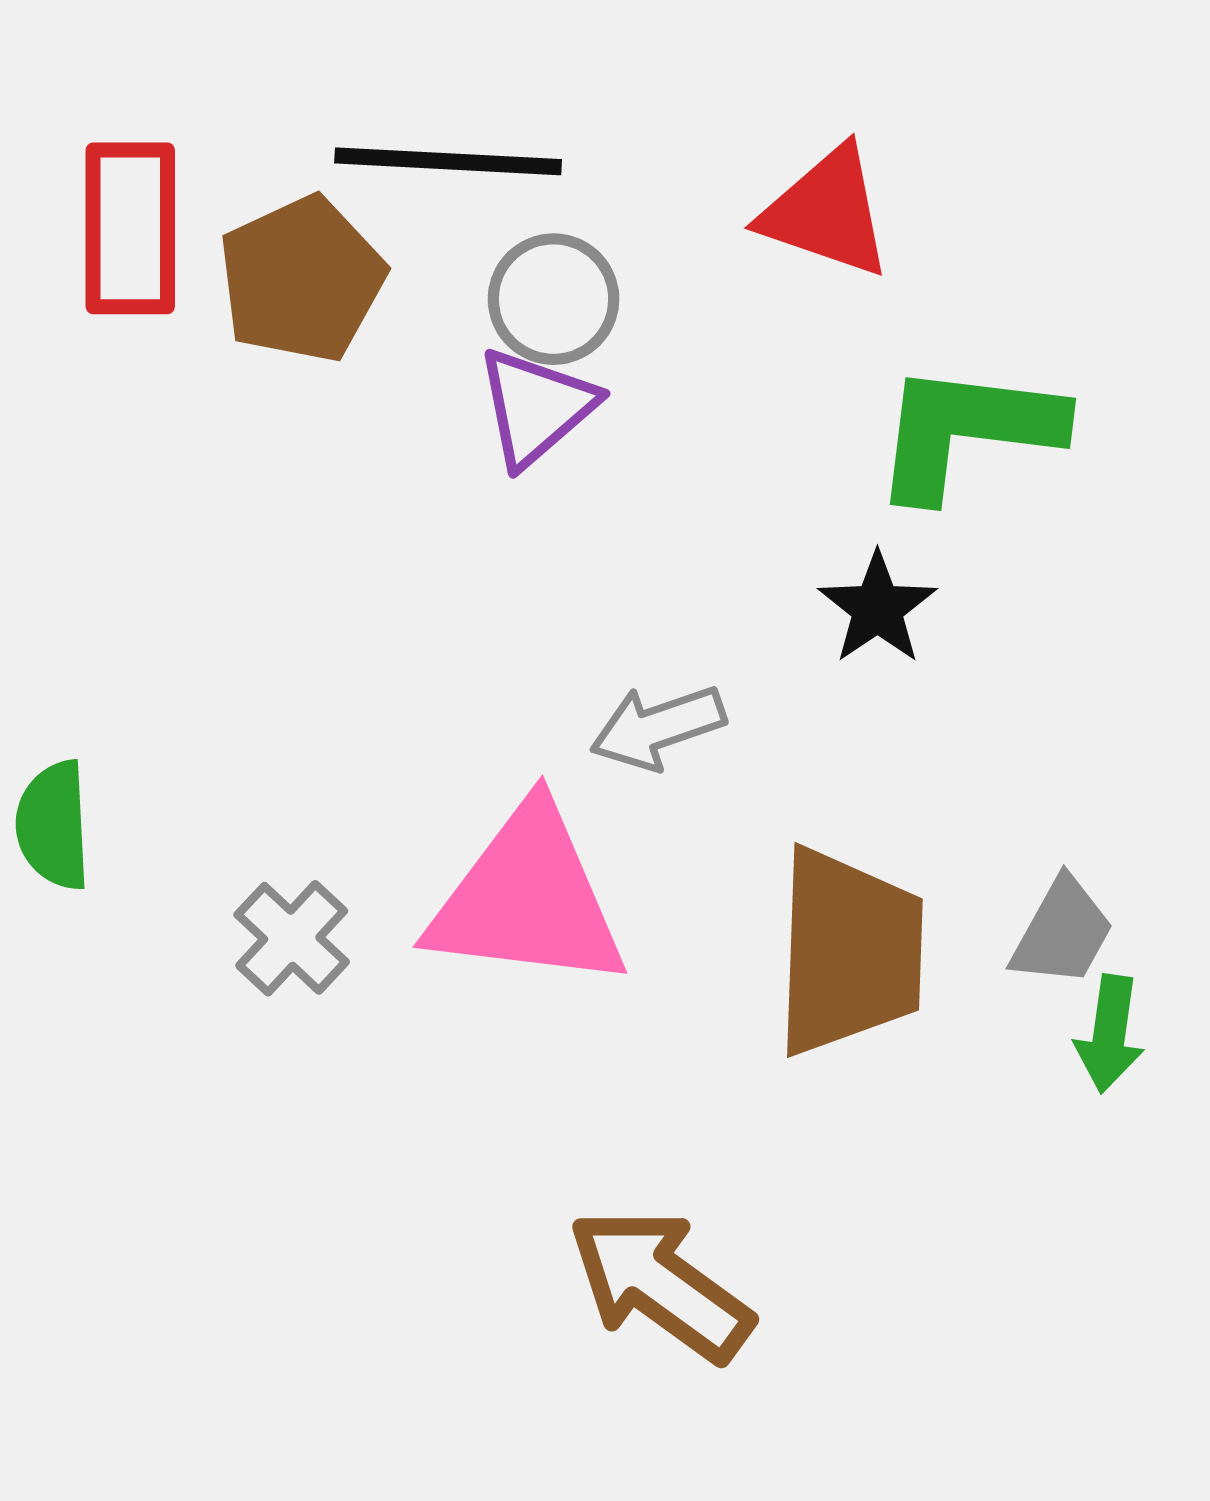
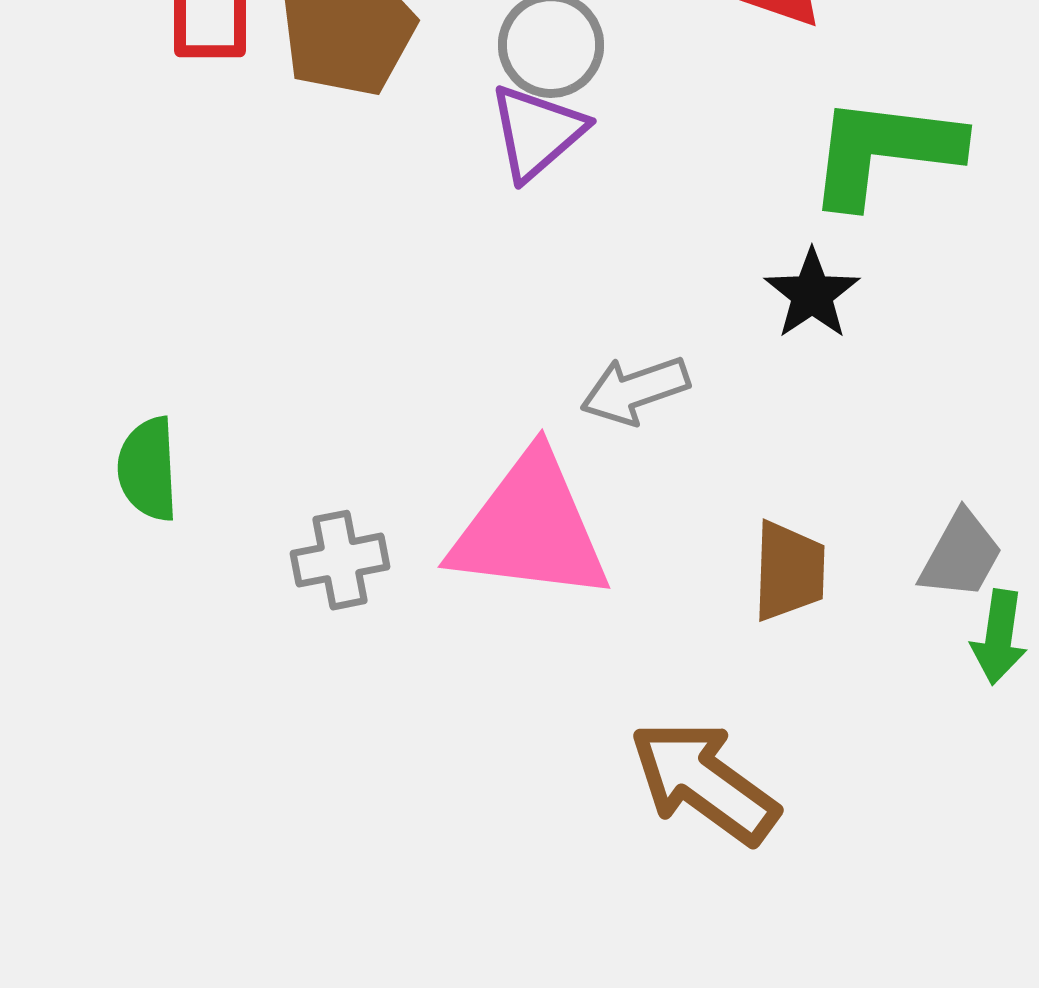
gray cross: (292, 938) -> (340, 560), turned 36
brown trapezoid: (849, 952) -> (789, 571), size x0.6
brown arrow: (660, 1285) -> (704, 782), moved

